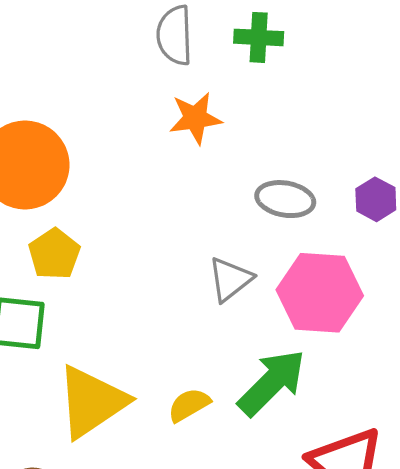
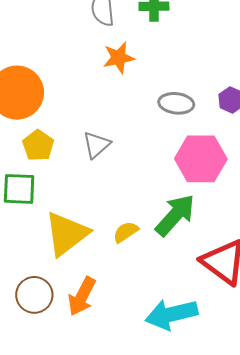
gray triangle: (230, 279) -> (96, 145), moved

